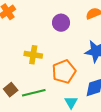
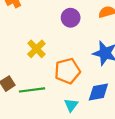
yellow cross: (33, 55) -> (36, 49), turned 30

